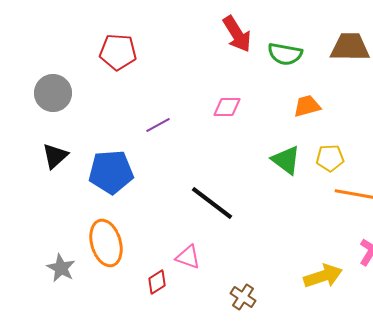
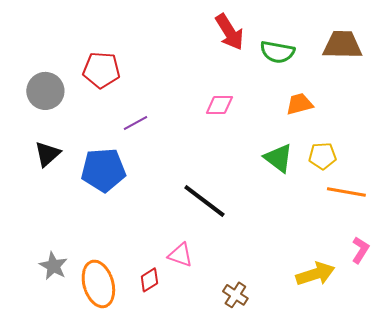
red pentagon: (118, 52) -> (101, 70), moved
purple line: (158, 125) -> (135, 123), moved
orange ellipse: (106, 243) -> (98, 284), moved

